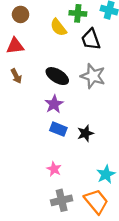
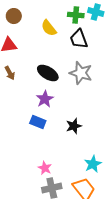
green cross: (78, 13) -> (76, 15), moved
blue rectangle: (58, 129) -> (38, 122), moved
pink star: (54, 169) -> (45, 168), moved

